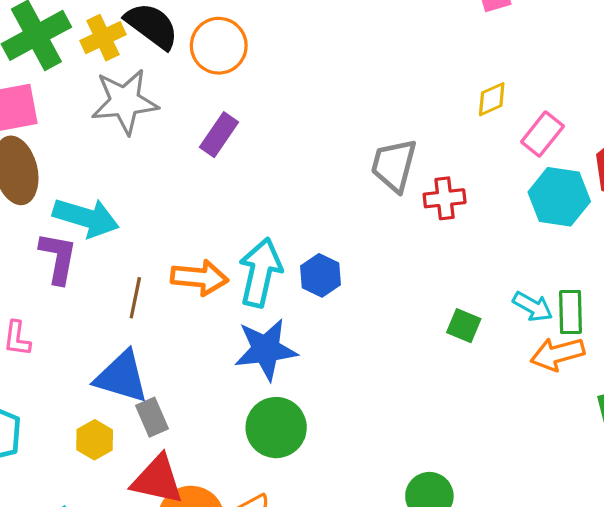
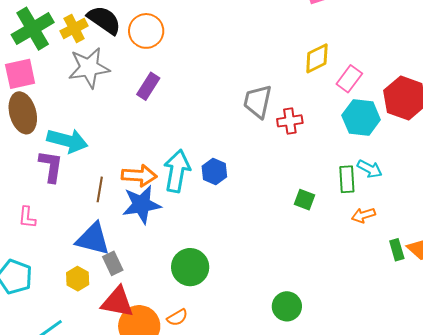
yellow diamond: (492, 99) -> (317, 58), size x1.4
cyan arrow: (533, 307) -> (370, 169), moved
green rectangle: (571, 312) -> (347, 179), moved
blue star: (266, 349) -> (141, 205), moved
orange arrow: (557, 354) -> (363, 215), size x0.7

